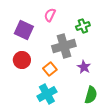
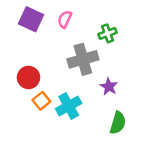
purple square: (24, 30) -> (31, 19), moved
orange square: (50, 69) -> (41, 101), moved
cyan cross: (47, 94) -> (69, 106), moved

